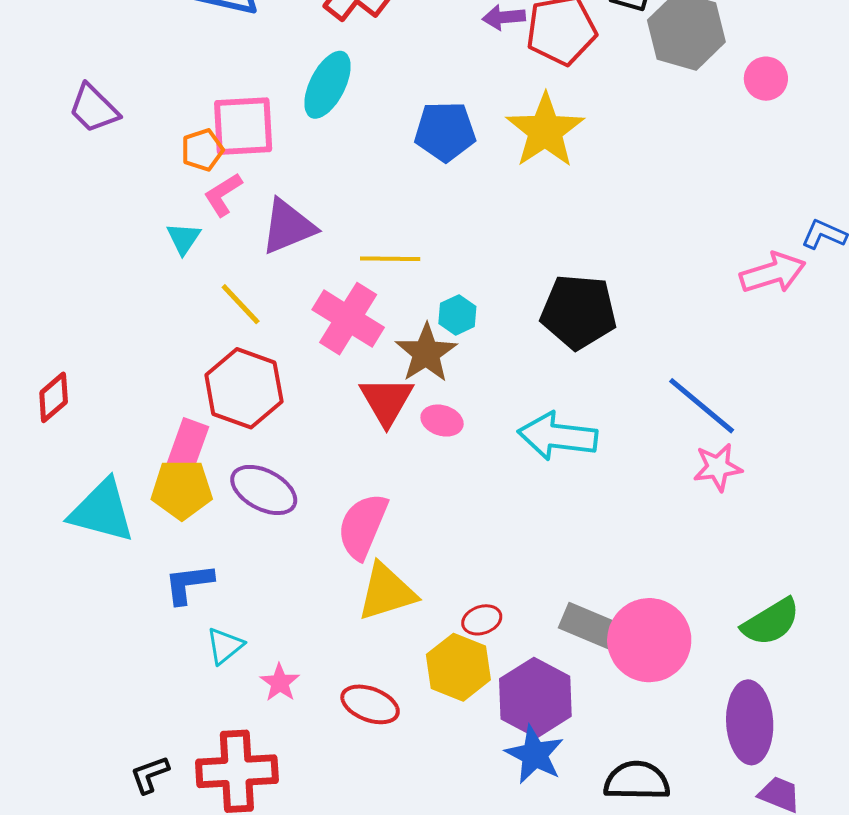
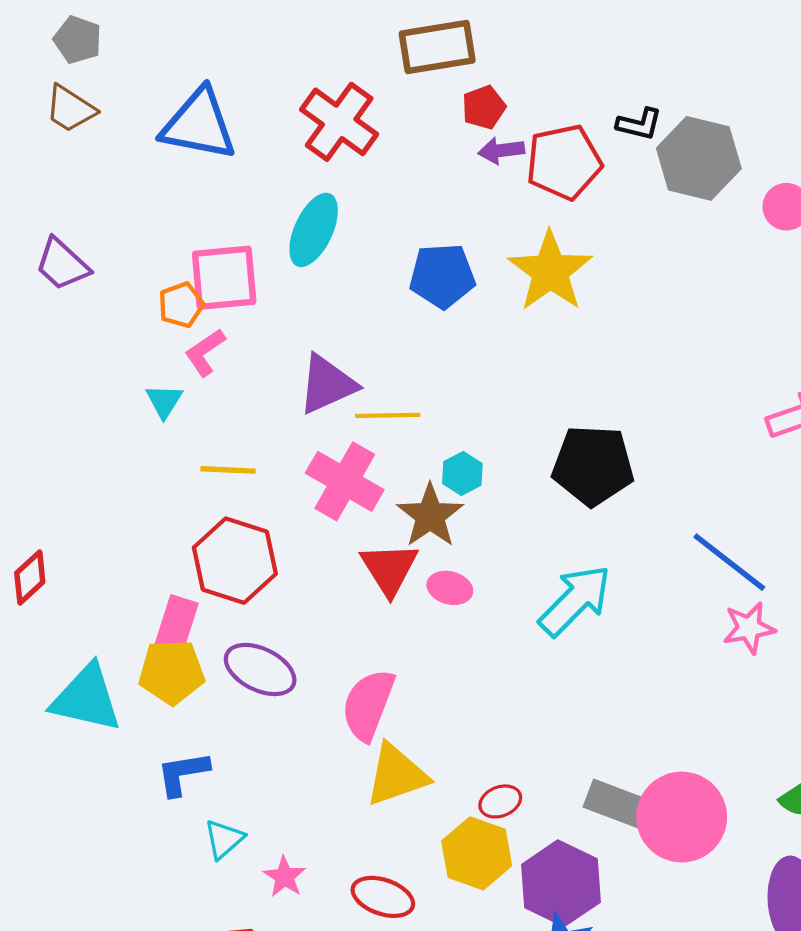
purple triangle: (288, 227) -> (327, 384), moved
yellow line: (241, 304) -> (228, 470), turned -42
cyan arrow: (558, 436) -> (575, 600), turned 130

